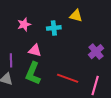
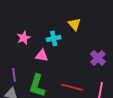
yellow triangle: (76, 16) -> (74, 24), turned 40
pink triangle: (35, 50) -> (42, 56), moved

